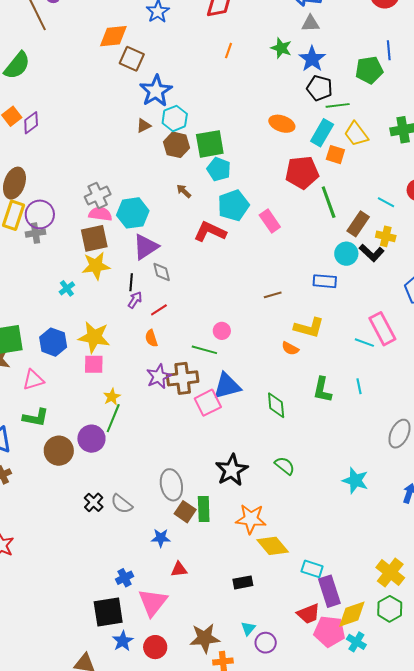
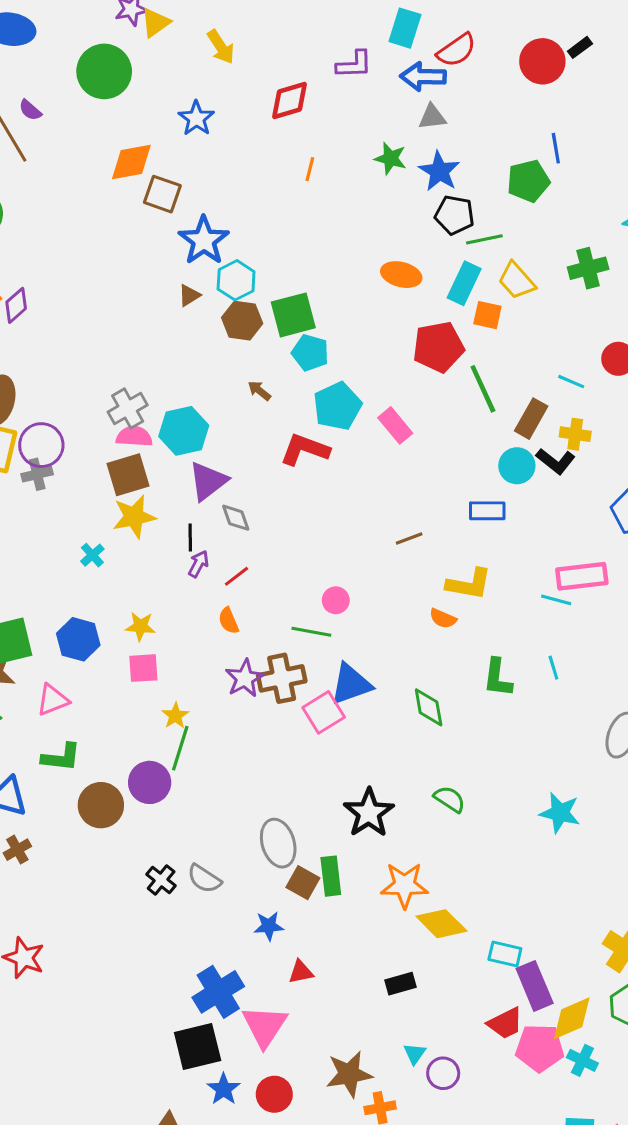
pink rectangle: (382, 329) -> (582, 576), turned -64
yellow star: (94, 337) -> (140, 626), size x0.6
blue cross: (125, 578) -> (218, 992), size x1.8

